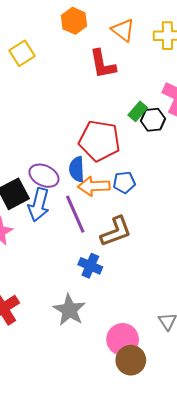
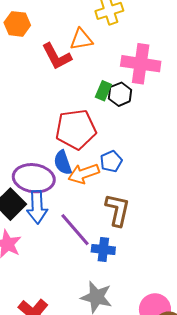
orange triangle: (123, 30) -> (81, 39), moved, turned -30
purple ellipse: (44, 176) -> (34, 178), size x1.4
purple line: (75, 214) -> (75, 230), moved
brown L-shape: (116, 232) -> (118, 210), turned -40

